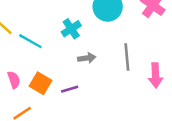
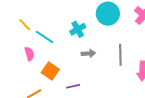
pink semicircle: (14, 80) -> (29, 54), moved
purple line: (70, 89) -> (73, 86), moved

